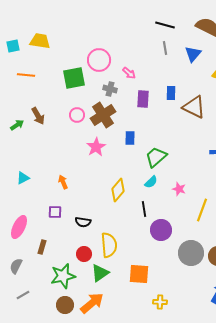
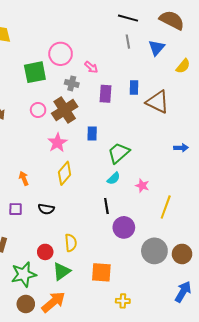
yellow diamond: (118, 190) -> (65, 173), moved
black semicircle: (83, 222) -> (46, 209), moved
yellow semicircle: (109, 245) -> (71, 243), size x0.7

